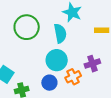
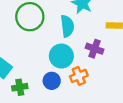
purple cross: (92, 64) -> (95, 49), moved, turned 35

